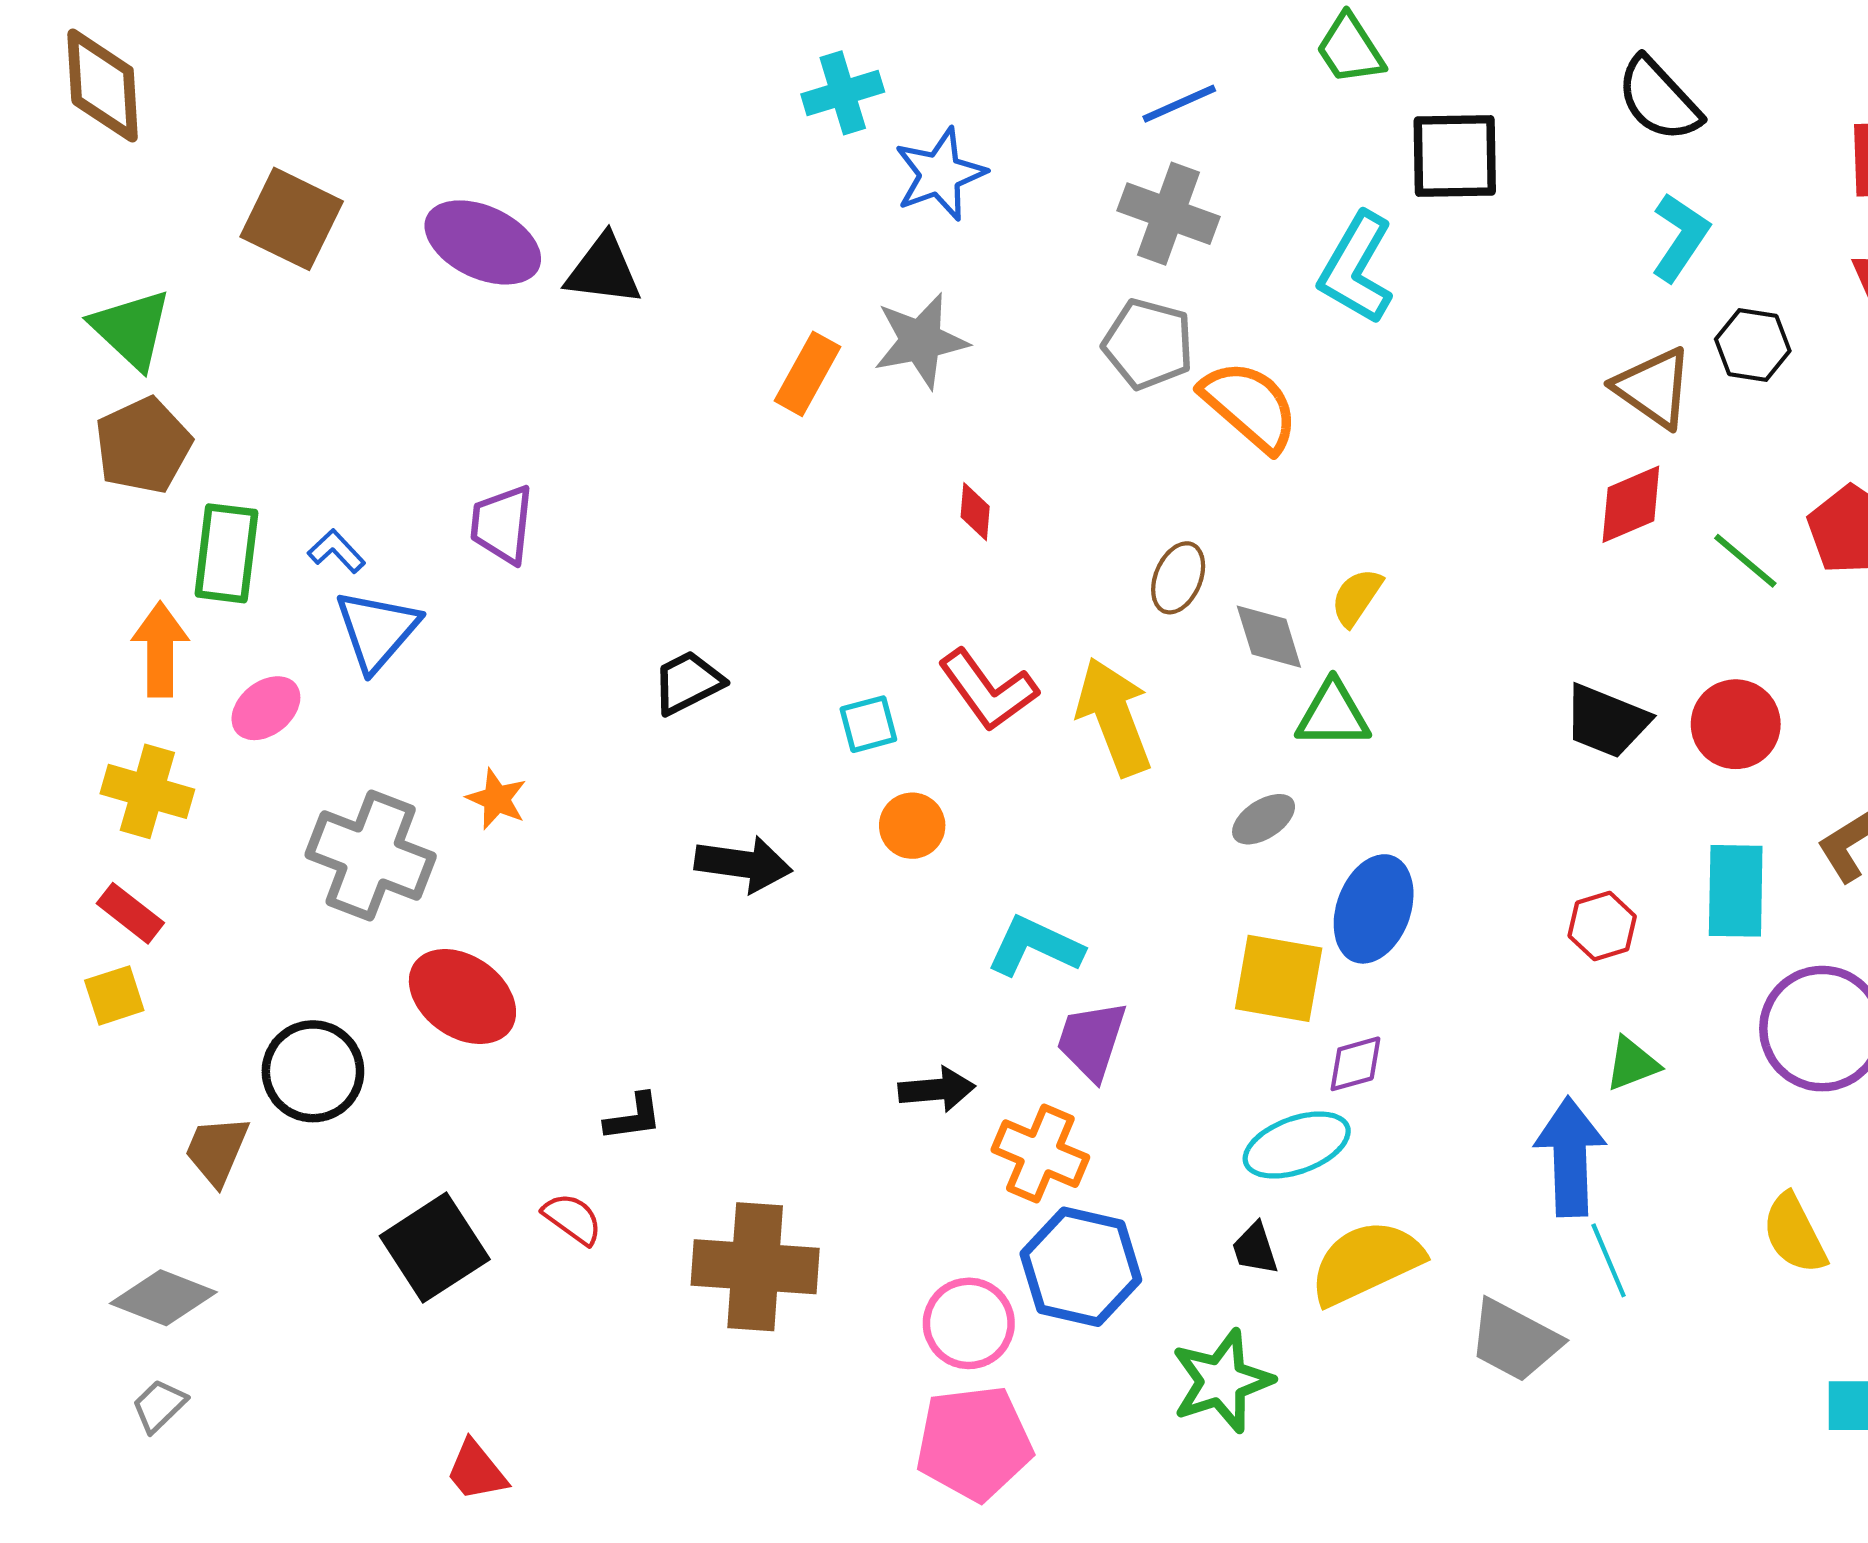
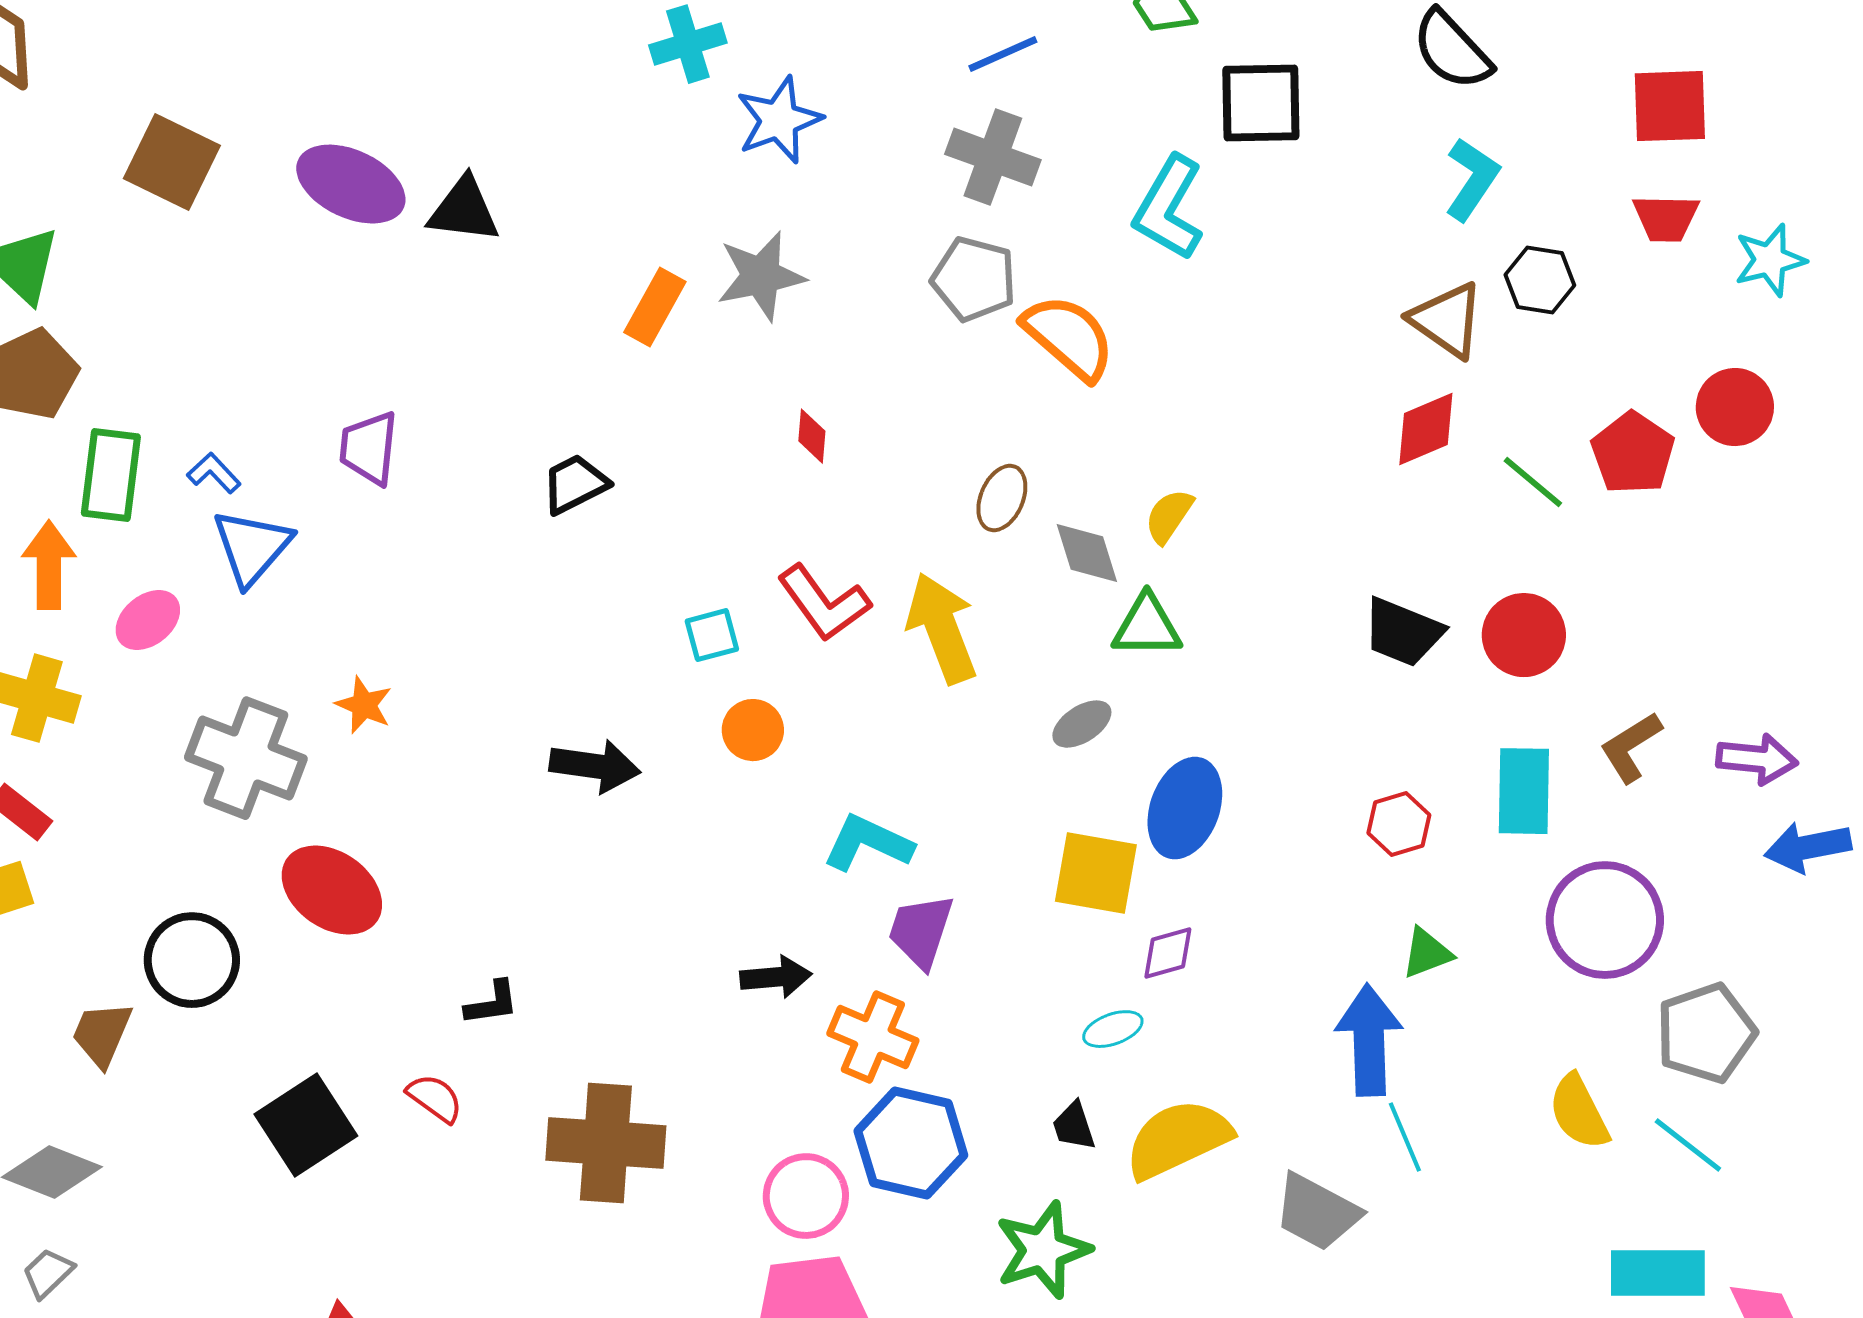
black trapezoid: (688, 683) -> (575, 484), moved
cyan ellipse: (1297, 1145) -> (1113, 1029), size x0.6

